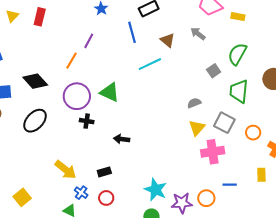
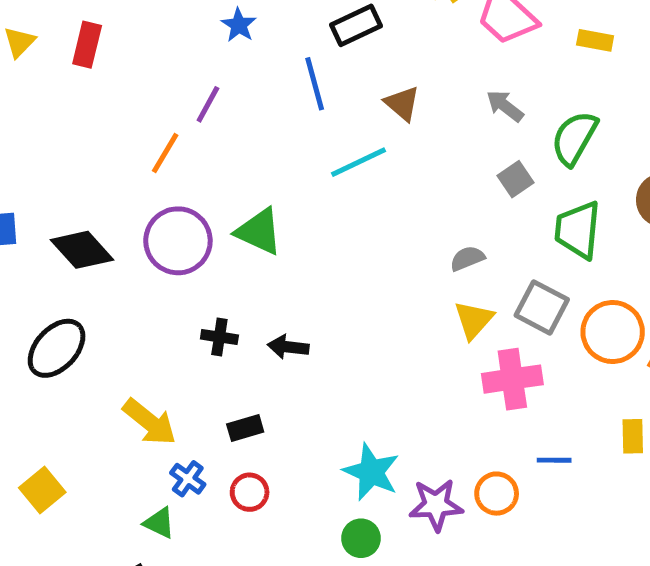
yellow rectangle: (238, 17) -> (595, 40), moved
gray arrow: (198, 34) -> (505, 106), moved
black diamond: (35, 81) -> (82, 250), moved
black ellipse: (35, 121) -> (57, 348), moved
black cross: (87, 121) -> (219, 337), moved
orange circle: (253, 133) -> (613, 332), size x1.6

